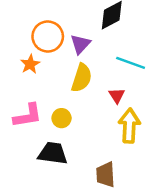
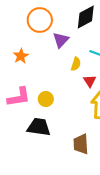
orange circle: (48, 37) -> (40, 20), moved
yellow semicircle: (82, 78) -> (76, 64), moved, size x0.6

